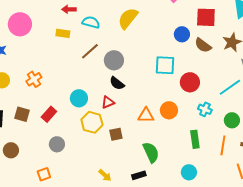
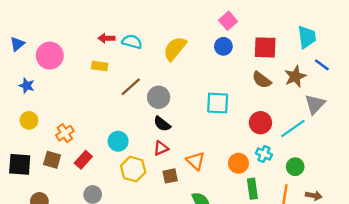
cyan semicircle: (91, 22) -> (132, 42), moved
blue circle: (182, 34) -> (223, 46), moved
orange cross: (34, 79) -> (65, 133), moved
red circle: (190, 82) -> (260, 123), moved
red triangle: (108, 102) -> (161, 148), moved
orange circle: (169, 110) -> (238, 163), moved
orange triangle: (146, 115) -> (196, 161), turned 42
brown square: (116, 134) -> (170, 176), moved

